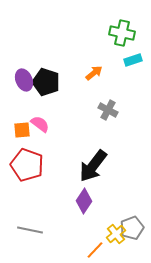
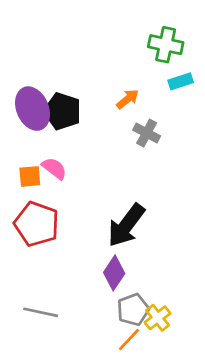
purple ellipse: (24, 80) -> (33, 109), size x1.4
gray cross: (108, 110) -> (147, 133), moved
gray pentagon: (132, 228) -> (133, 310), moved

